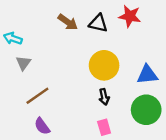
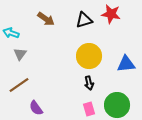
brown arrow: (68, 22) -> (46, 19), moved
black triangle: (98, 23) -> (84, 20), turned -30
brown line: (37, 96) -> (19, 85), moved
green circle: (146, 110) -> (117, 105), moved

